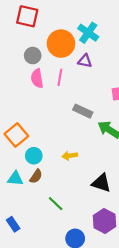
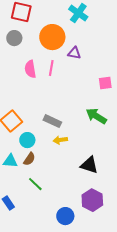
cyan cross: (88, 33) -> (78, 13), moved
gray circle: (33, 56) -> (14, 38), moved
gray rectangle: (83, 111) -> (52, 121), moved
green line: (56, 204) -> (35, 184), moved

